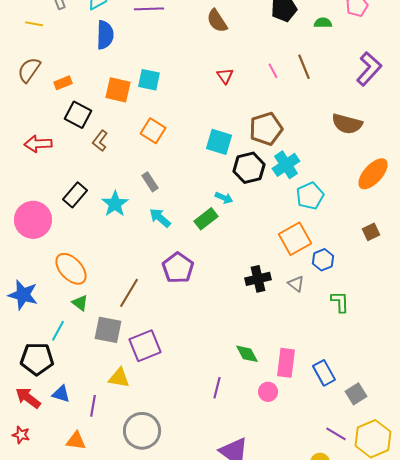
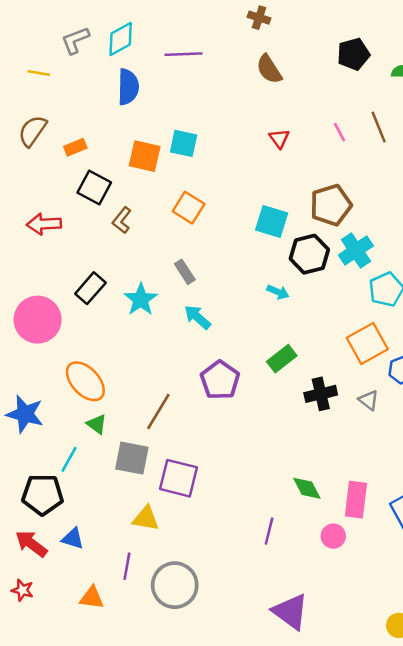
green rectangle: (206, 219) -> (282, 359), moved
purple square: (145, 346) -> (178, 478), turned 36
purple line: (93, 406) -> (127, 566), moved

